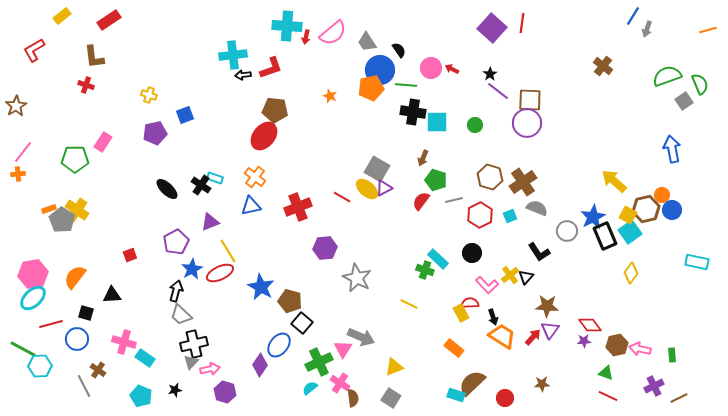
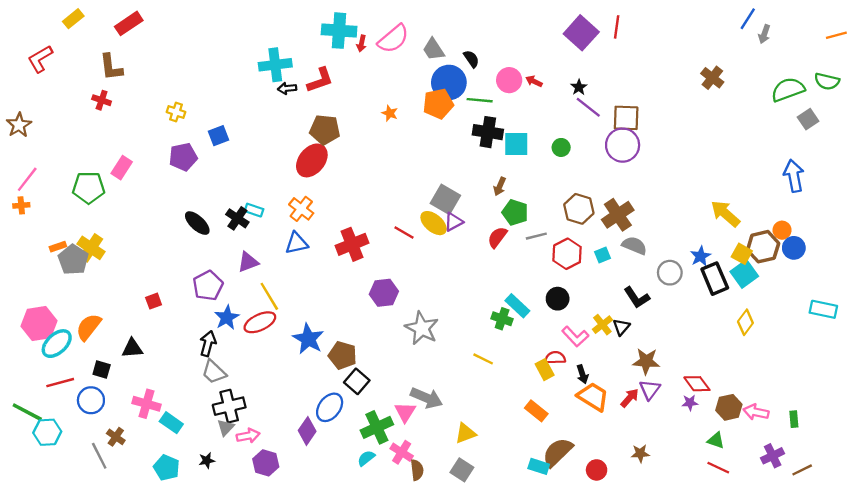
green semicircle: (700, 84) -> (827, 81), moved, turned 125
blue star: (593, 217) -> (701, 256), size x0.7
cyan ellipse: (33, 298) -> (57, 344), moved

